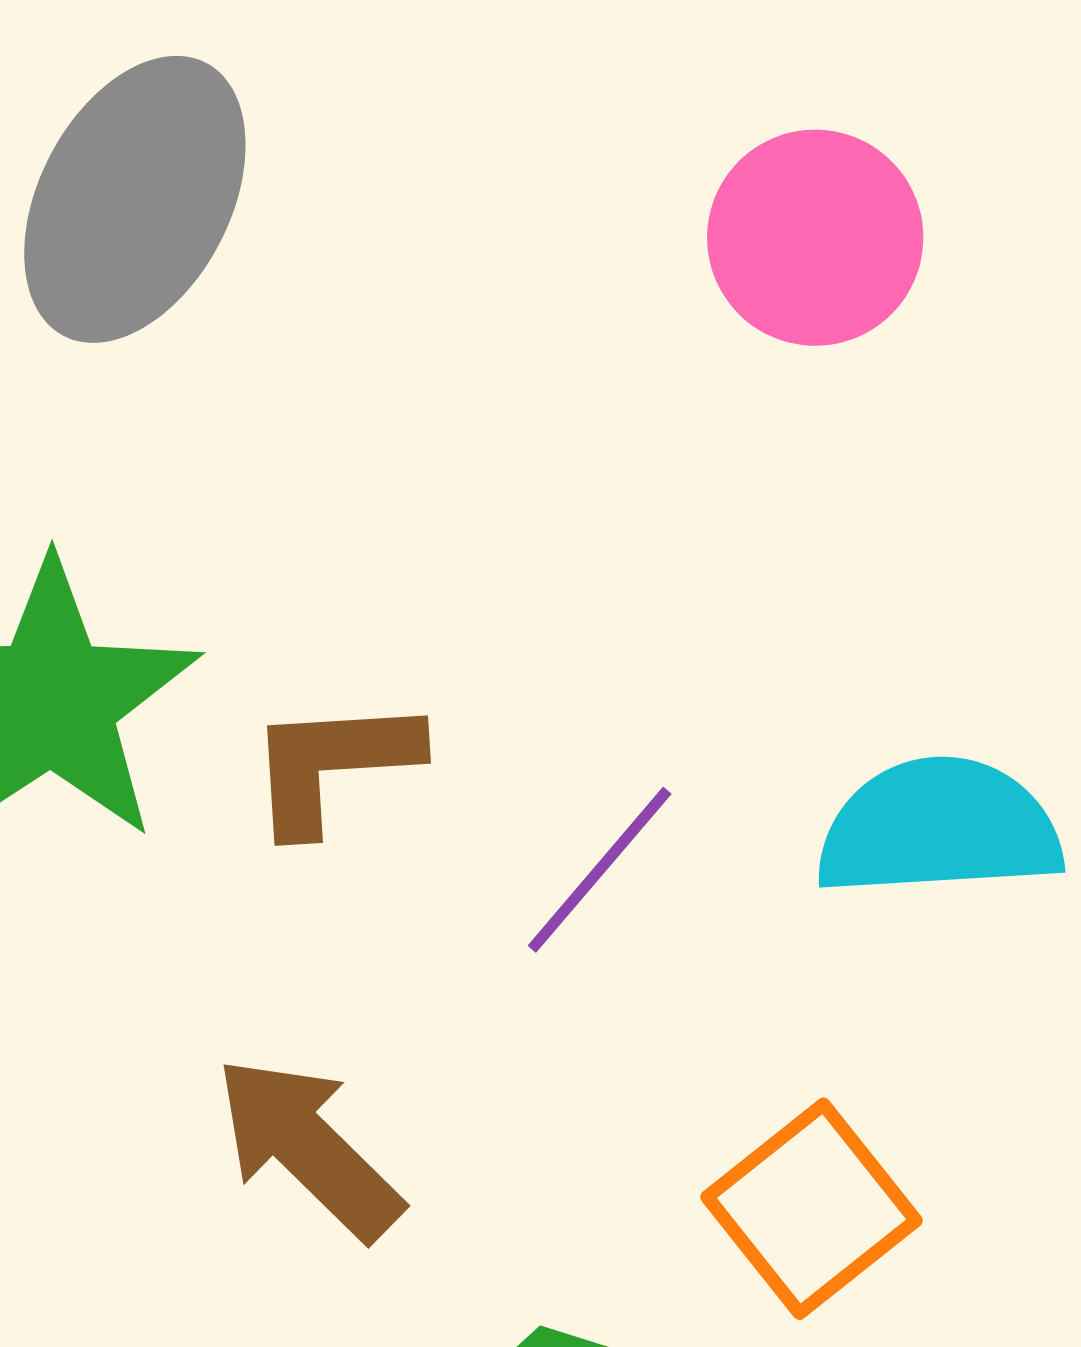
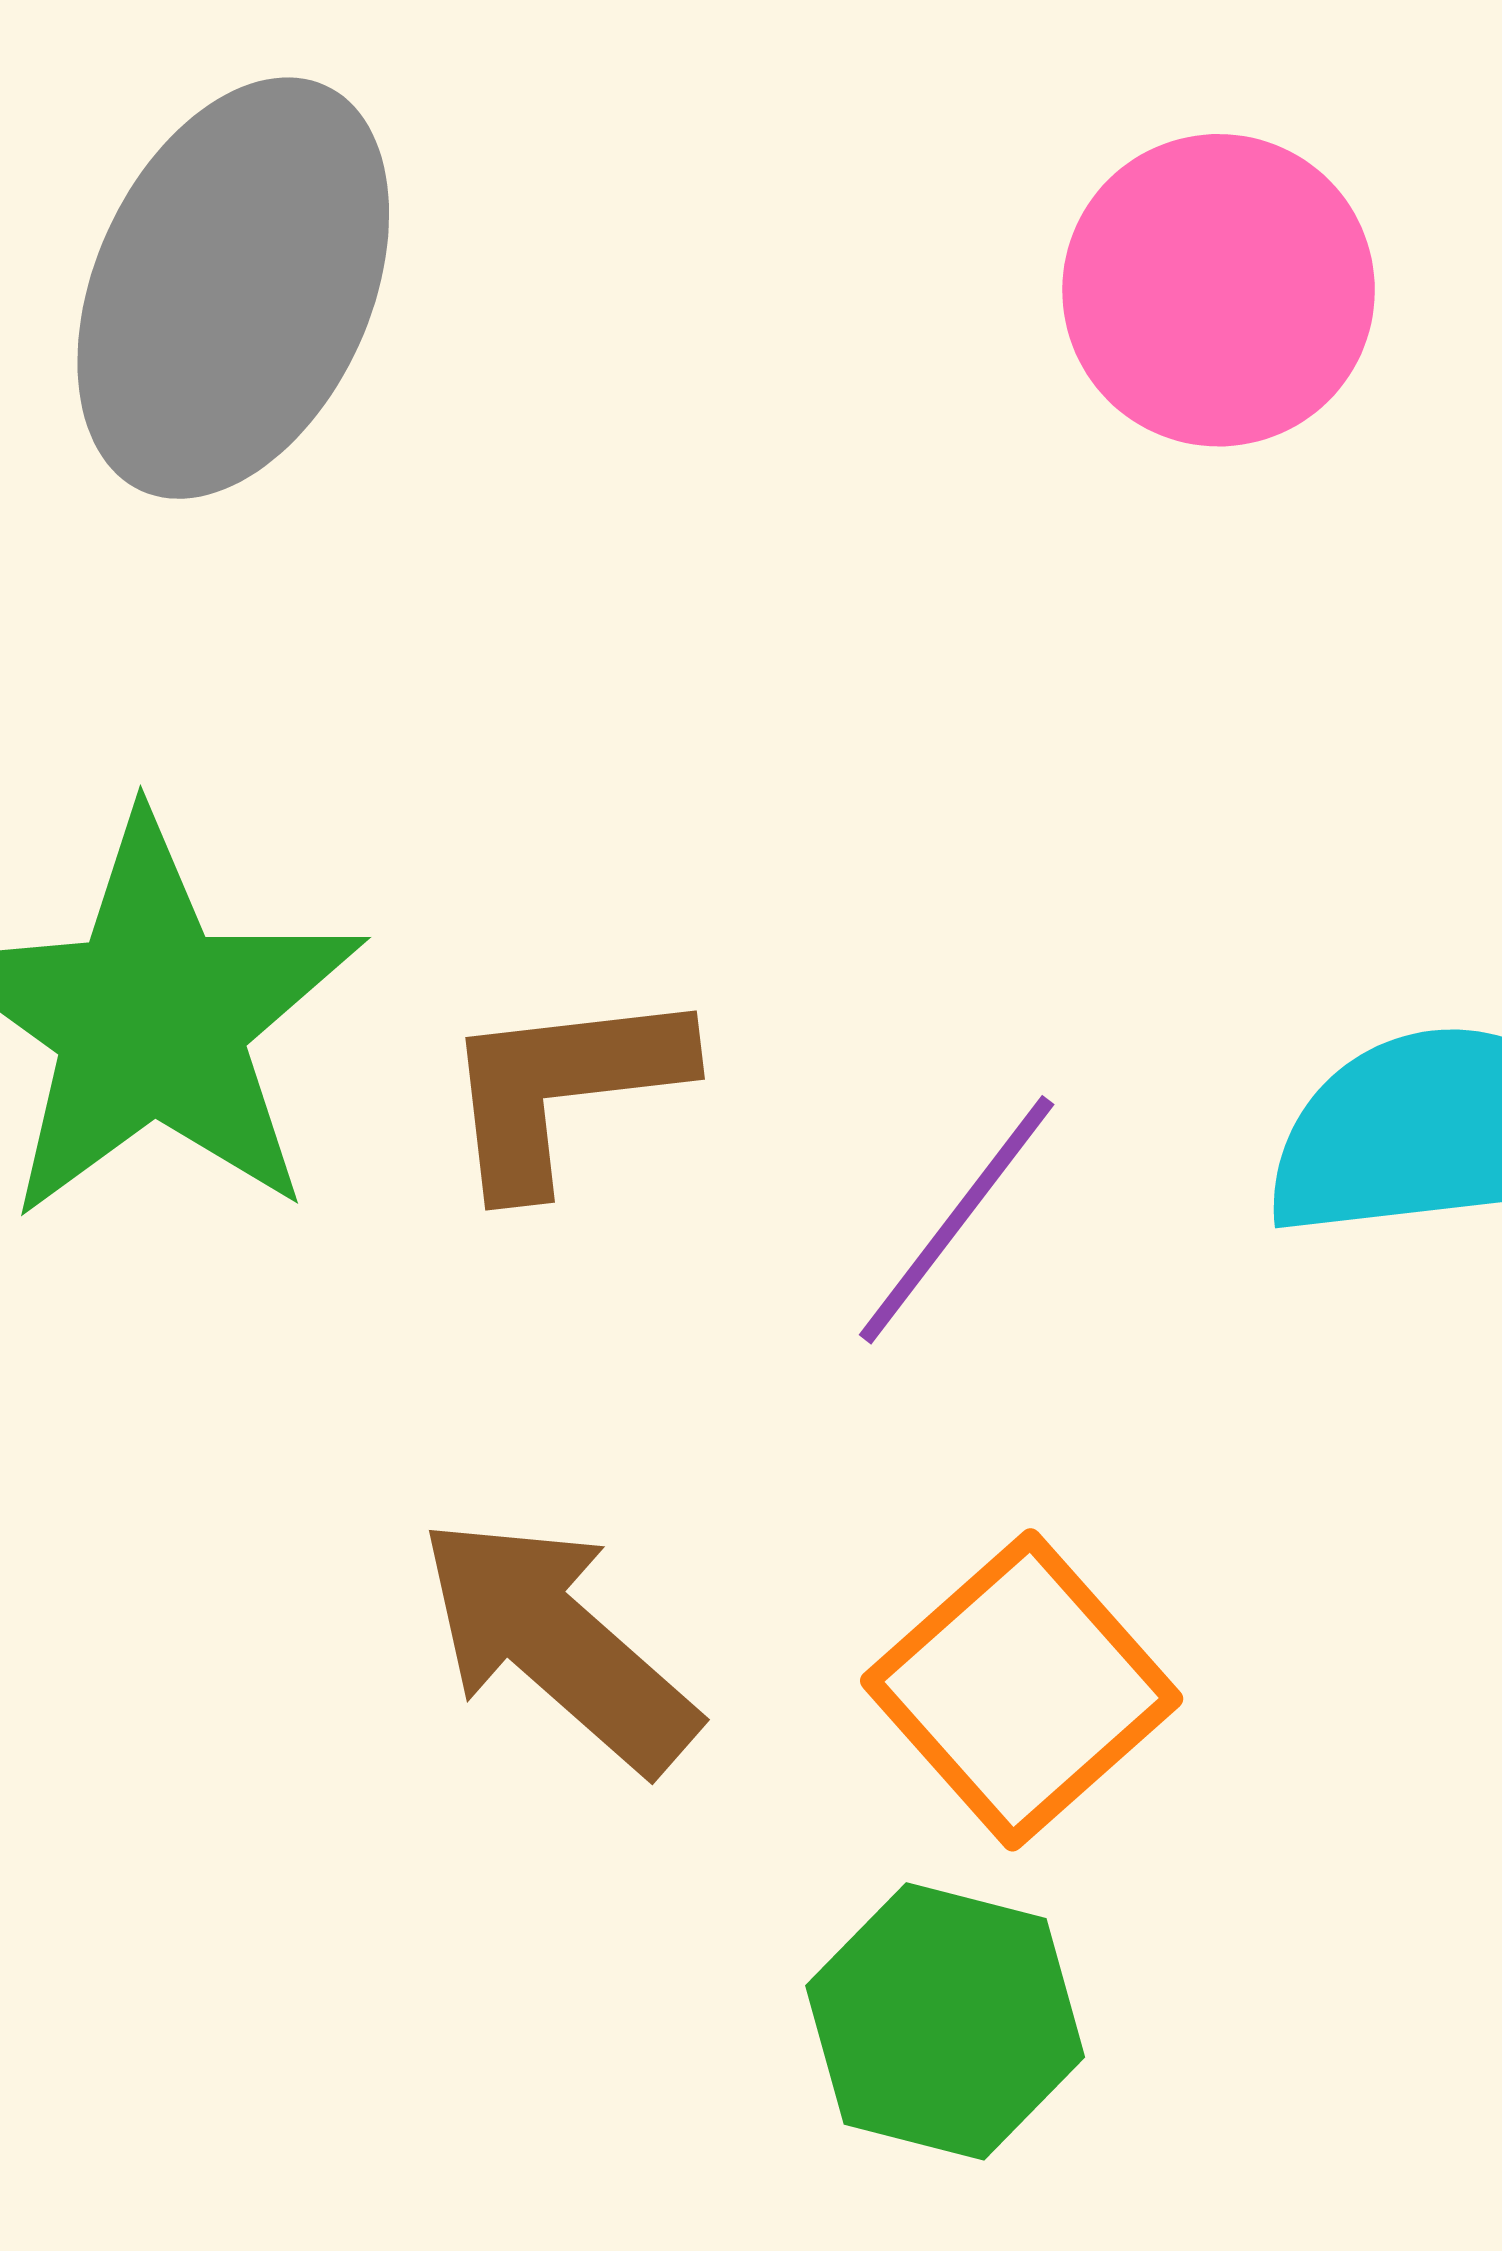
orange square: (812, 1209) -> (1022, 1690), moved

